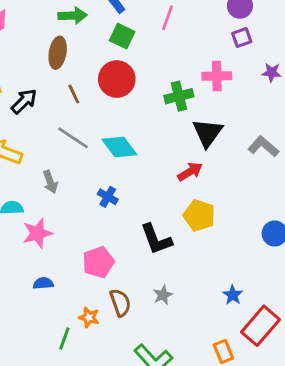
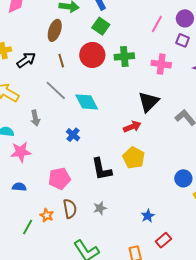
pink line: (167, 18) -> (157, 24), moved
purple square: (242, 38) -> (183, 40), turned 32
green cross: (179, 96) -> (124, 56), moved
red rectangle: (260, 326) -> (163, 240), size x0.6

